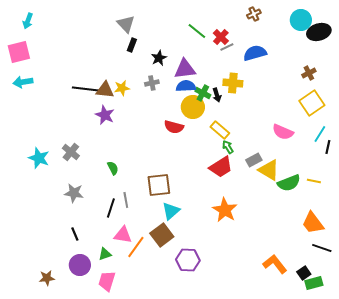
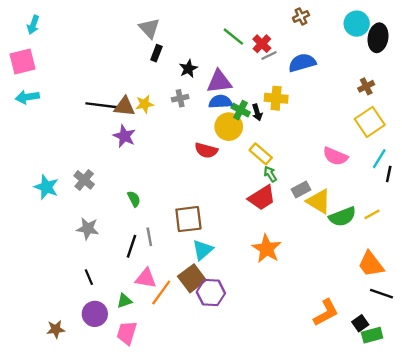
black ellipse: (319, 32) -> (378, 38), turned -65
yellow line: (314, 181) -> (372, 214), turned -40
purple hexagon: (188, 260) -> (211, 293), moved
orange L-shape: (275, 264) -> (326, 313), turned 100

